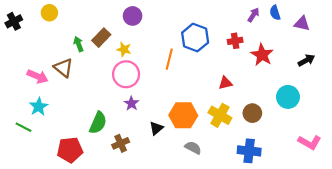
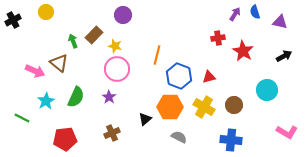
blue hexagon: (195, 38) -> (179, 76), moved
purple star: (131, 103) -> (109, 97), moved
cyan star: (39, 107) -> (46, 101), moved
green semicircle: (98, 123) -> (76, 97), moved

